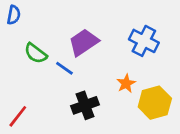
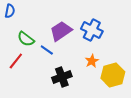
blue cross: (144, 41) -> (92, 30), moved
red line: (18, 116) -> (16, 61), moved

